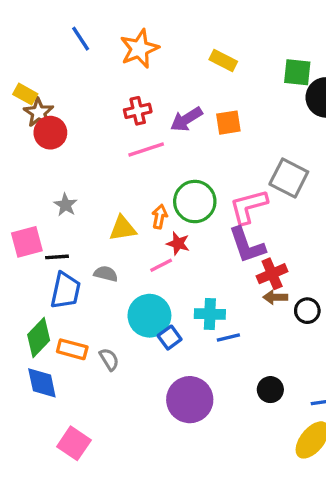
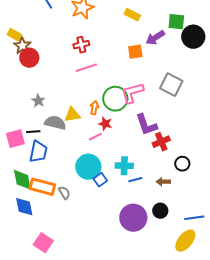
purple arrow: (186, 119) -> (155, 38), moved
pink L-shape: (249, 207) -> (132, 93), moved
pink square: (27, 242) -> (15, 139), moved
gray semicircle: (106, 274) -> (55, 123), moved, size x1.5
brown arrow: (275, 297) -> (163, 182), moved
green diamond: (39, 338) -> (22, 180), turned -55
orange rectangle: (72, 349) -> (42, 187), size x1.4
purple circle: (190, 400) -> (133, 218), moved

